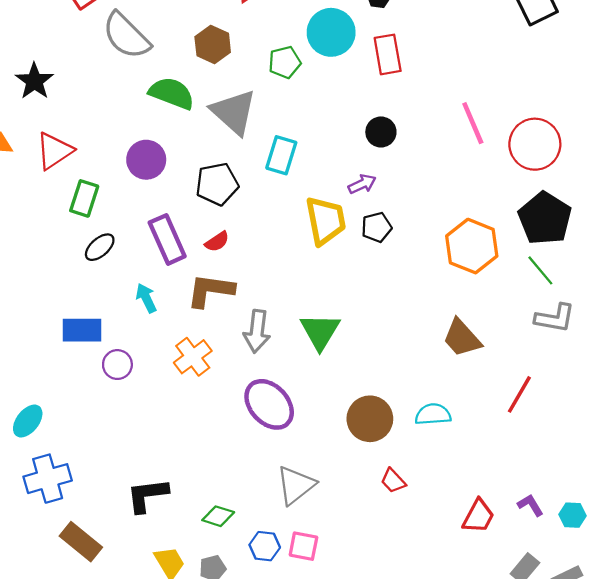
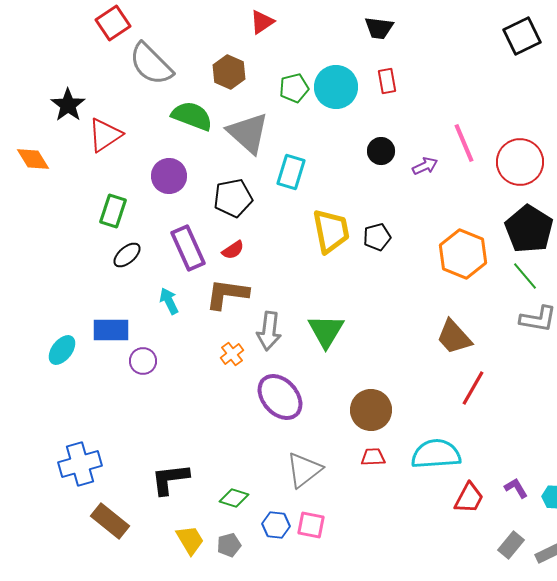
cyan circle: (331, 32) -> (336, 87), moved
red rectangle: (388, 54) -> (387, 81), size x0.7
red triangle: (54, 151) -> (105, 135), moved
purple arrow: (362, 184) -> (425, 166), moved
orange cross: (193, 357) -> (232, 354), moved, size x0.7
red line: (519, 394) -> (473, 388), moved
cyan semicircle: (433, 414) -> (436, 454), moved, size x1.5
cyan ellipse: (28, 421) -> (62, 350), moved
red trapezoid: (393, 481) -> (373, 457), moved, turned 130

